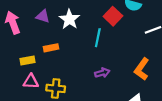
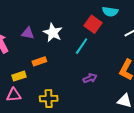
cyan line: (98, 38) -> (82, 46), turned 30
pink triangle: (31, 81) -> (14, 95), moved

